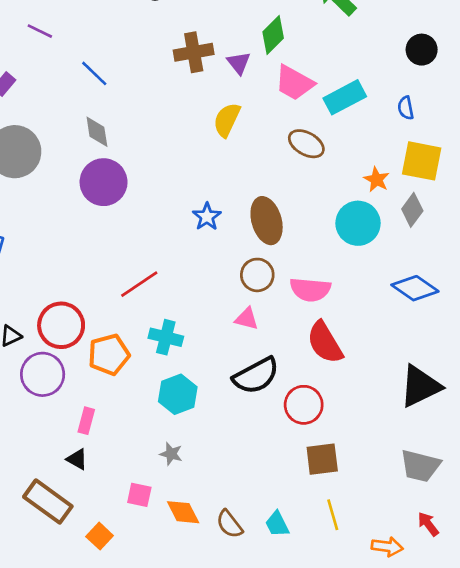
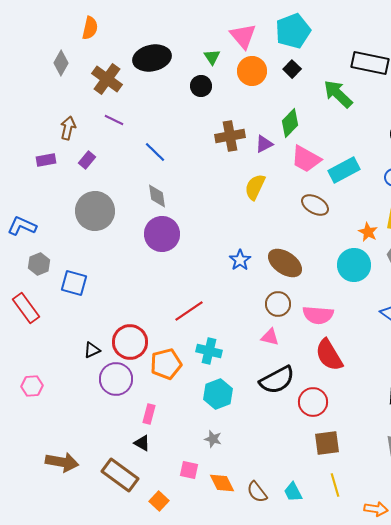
purple triangle: (239, 63) -> (264, 144), turned 42
brown ellipse: (267, 221) -> (285, 263), turned -40

